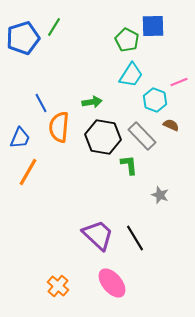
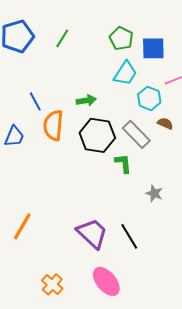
blue square: (153, 26) -> (153, 48), moved
green line: (54, 27) -> (62, 38), moved
orange line: (28, 172) -> (22, 226), moved

